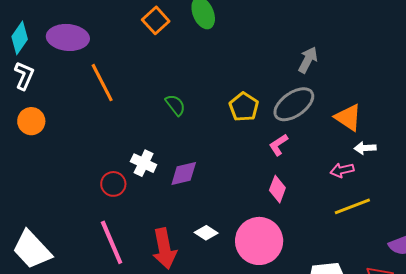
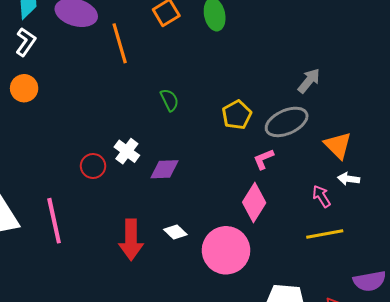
orange line: (102, 83) -> (120, 43), moved
pink arrow: (342, 170) -> (321, 196), turned 60
pink diamond: (277, 189) -> (254, 203), size x1.4
pink line: (112, 242) -> (54, 221), moved

